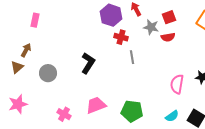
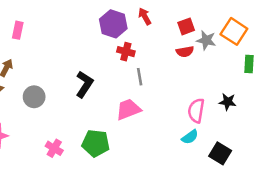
gray star: (151, 27) -> (206, 40), moved
pink trapezoid: (96, 105) -> (128, 109), moved
green pentagon: (132, 111) -> (96, 143), moved
cyan semicircle: (172, 116) -> (190, 137), moved

